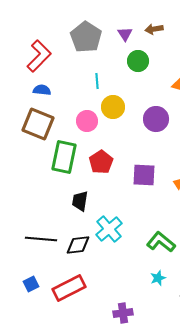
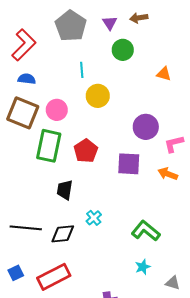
purple circle: (156, 119) -> (146, 127), moved
pink circle: (87, 121) -> (57, 110), moved
cyan cross: (109, 229) -> (94, 218), size x0.6

